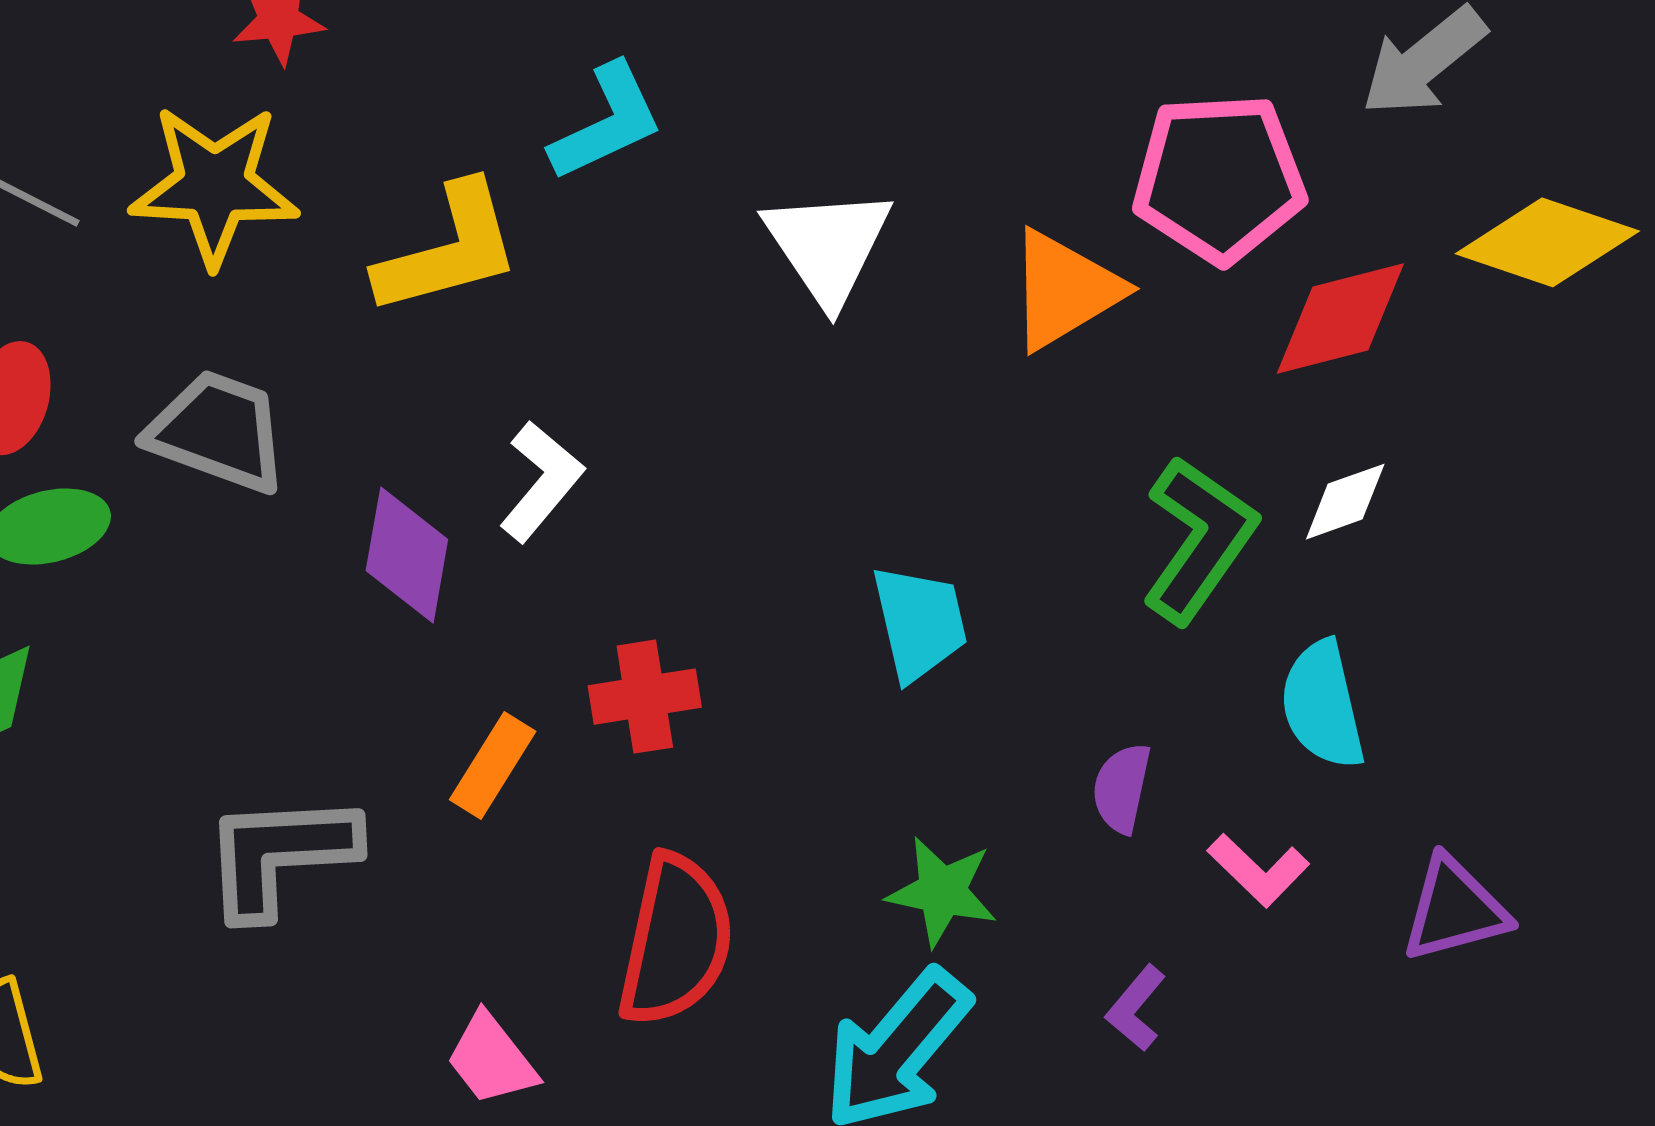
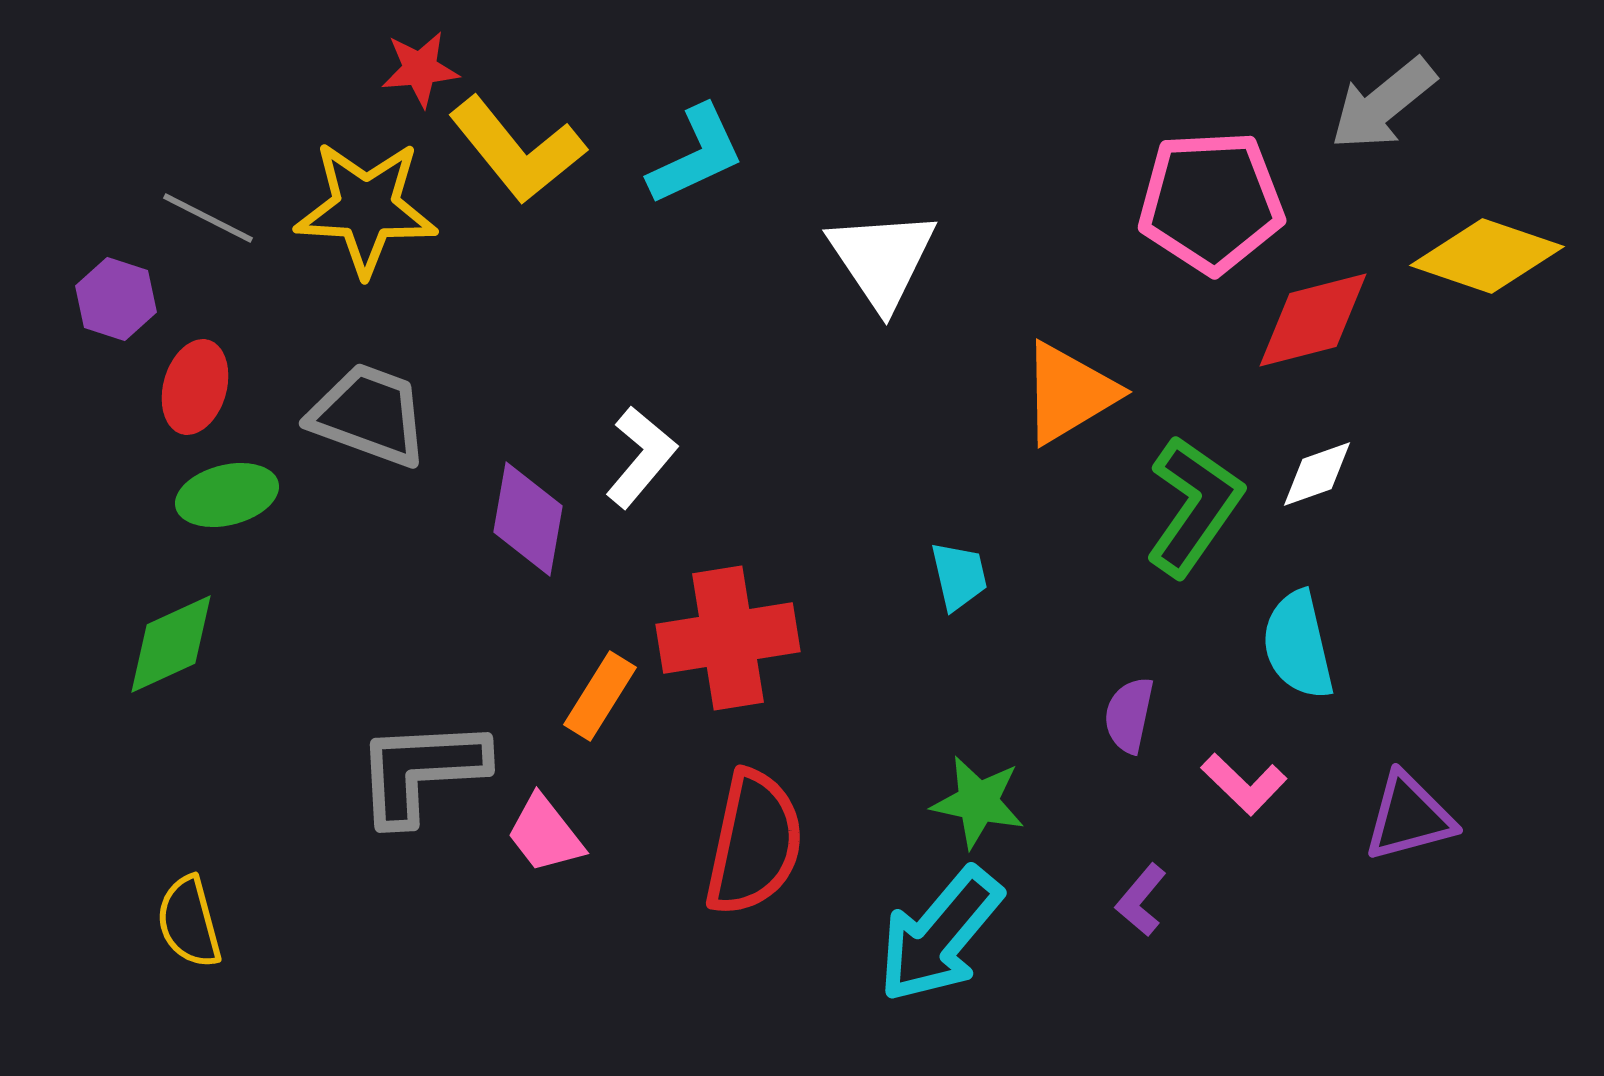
yellow L-shape: (449, 249) -> (517, 150), moved, turned 66
orange triangle: (1065, 290) -> (1069, 393), moved
cyan trapezoid: (919, 623) -> (959, 576), size x0.7
red cross: (645, 697) -> (728, 638), size x1.5
pink trapezoid: (491, 1059) -> (545, 834), moved

